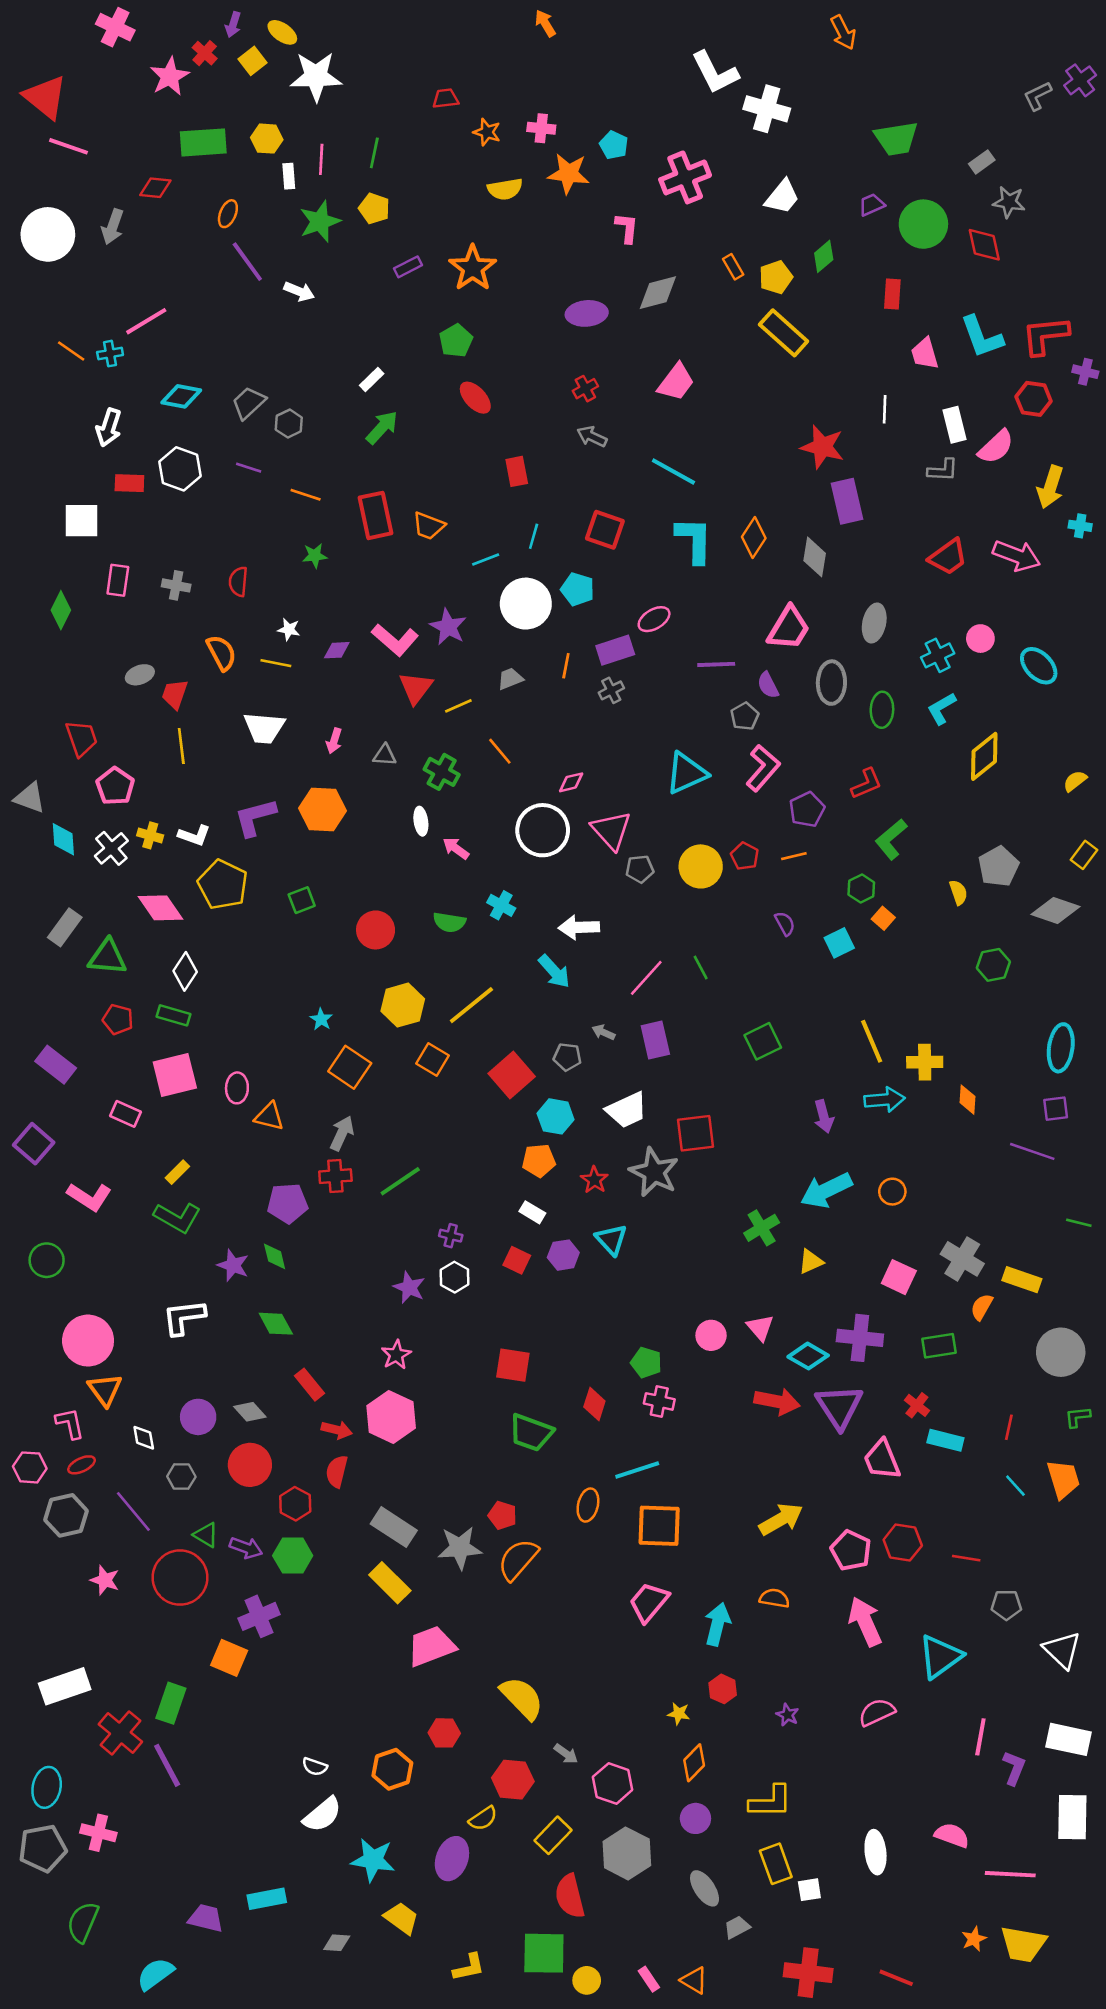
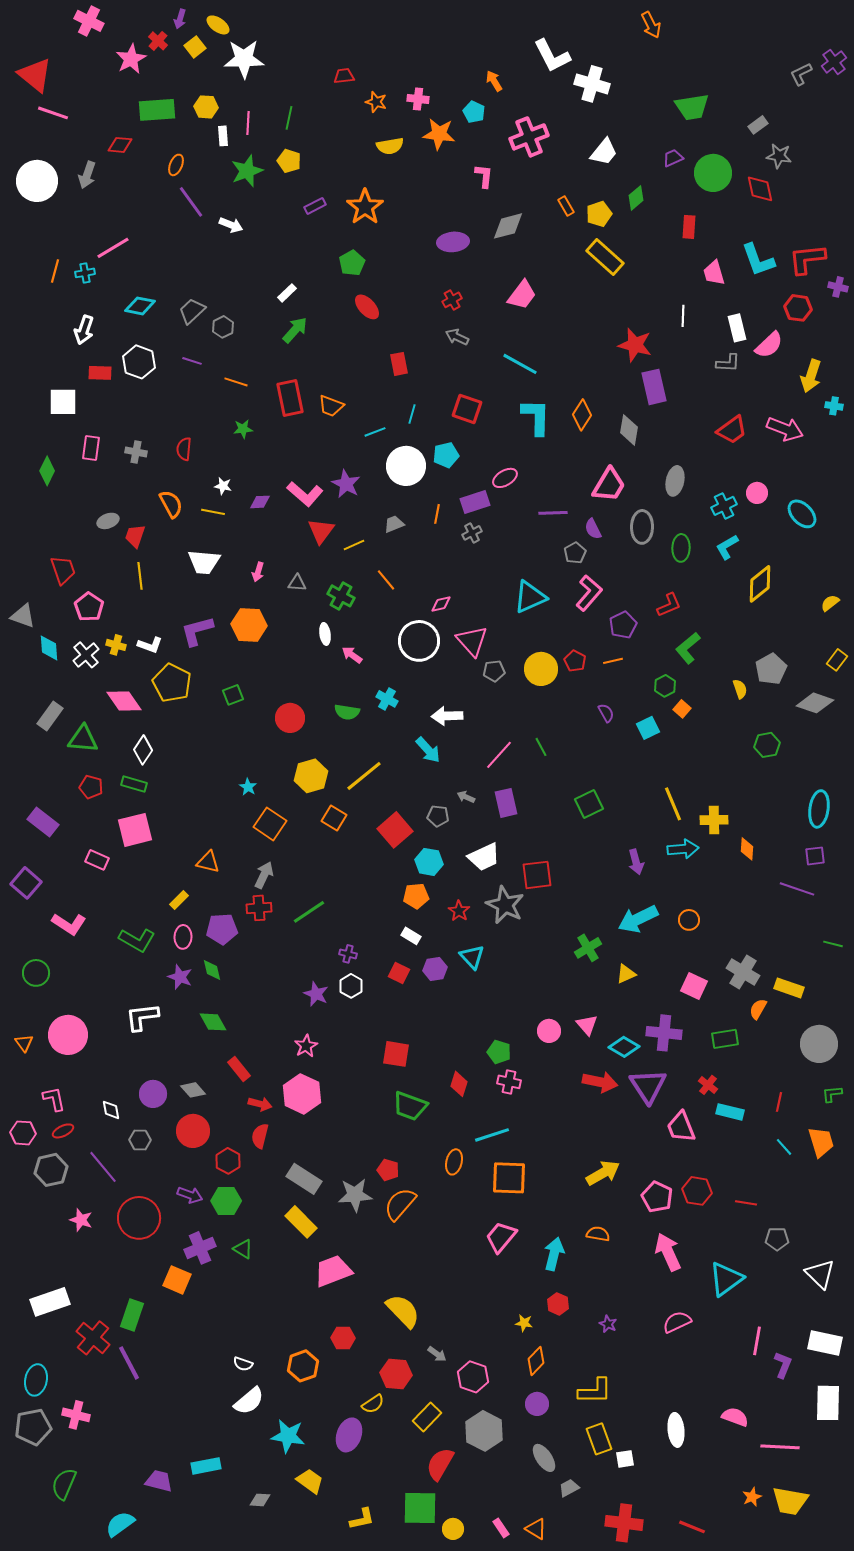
orange arrow: (545, 23) -> (494, 81), moved
orange line: (71, 351) -> (55, 271), turned 70
cyan pentagon: (578, 589) -> (446, 455), turned -30
pink ellipse: (237, 1088) -> (183, 937), moved
yellow rectangle: (177, 1172) -> (179, 900), moved
orange triangle: (105, 1390) -> (24, 1043), moved, size x0.7
green triangle: (206, 1535) -> (243, 1249), moved
red semicircle: (570, 1896) -> (440, 1464), turned 44

